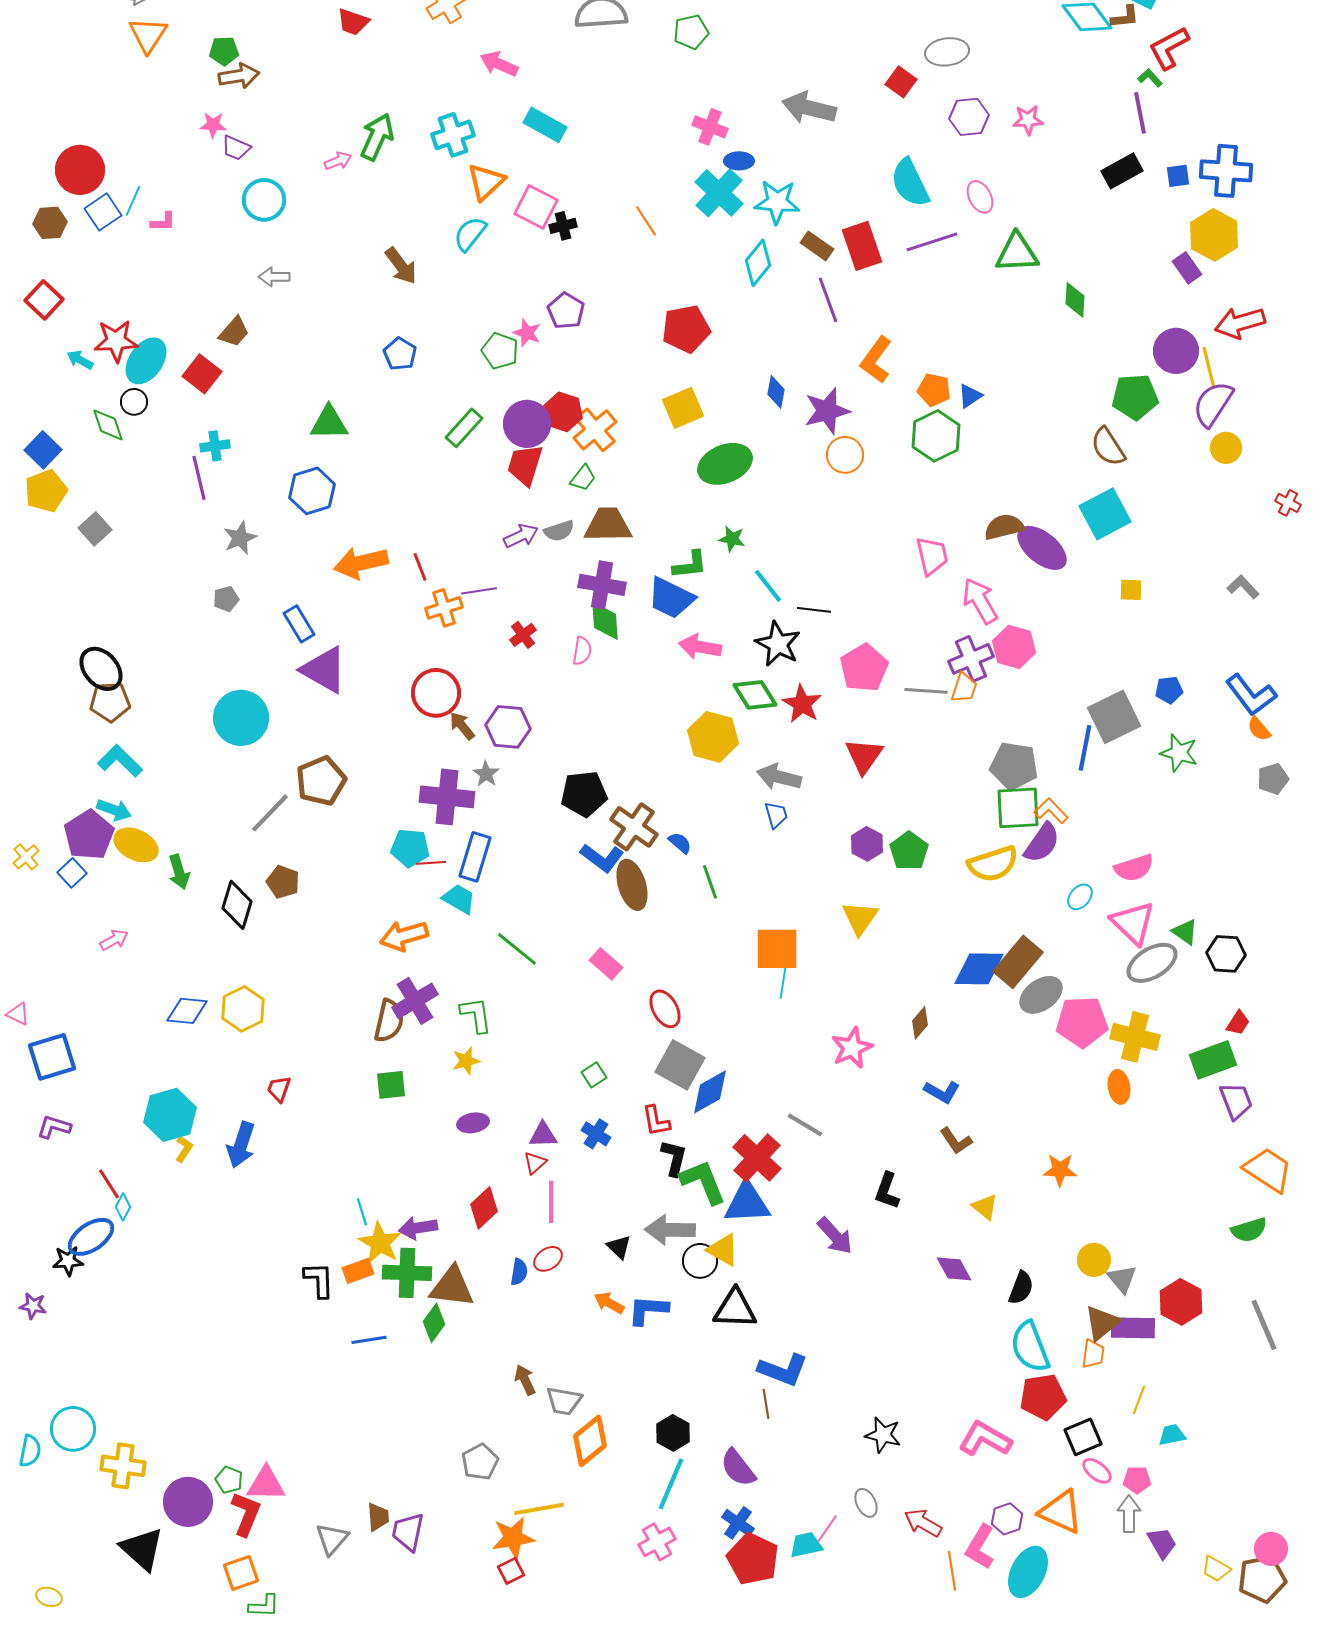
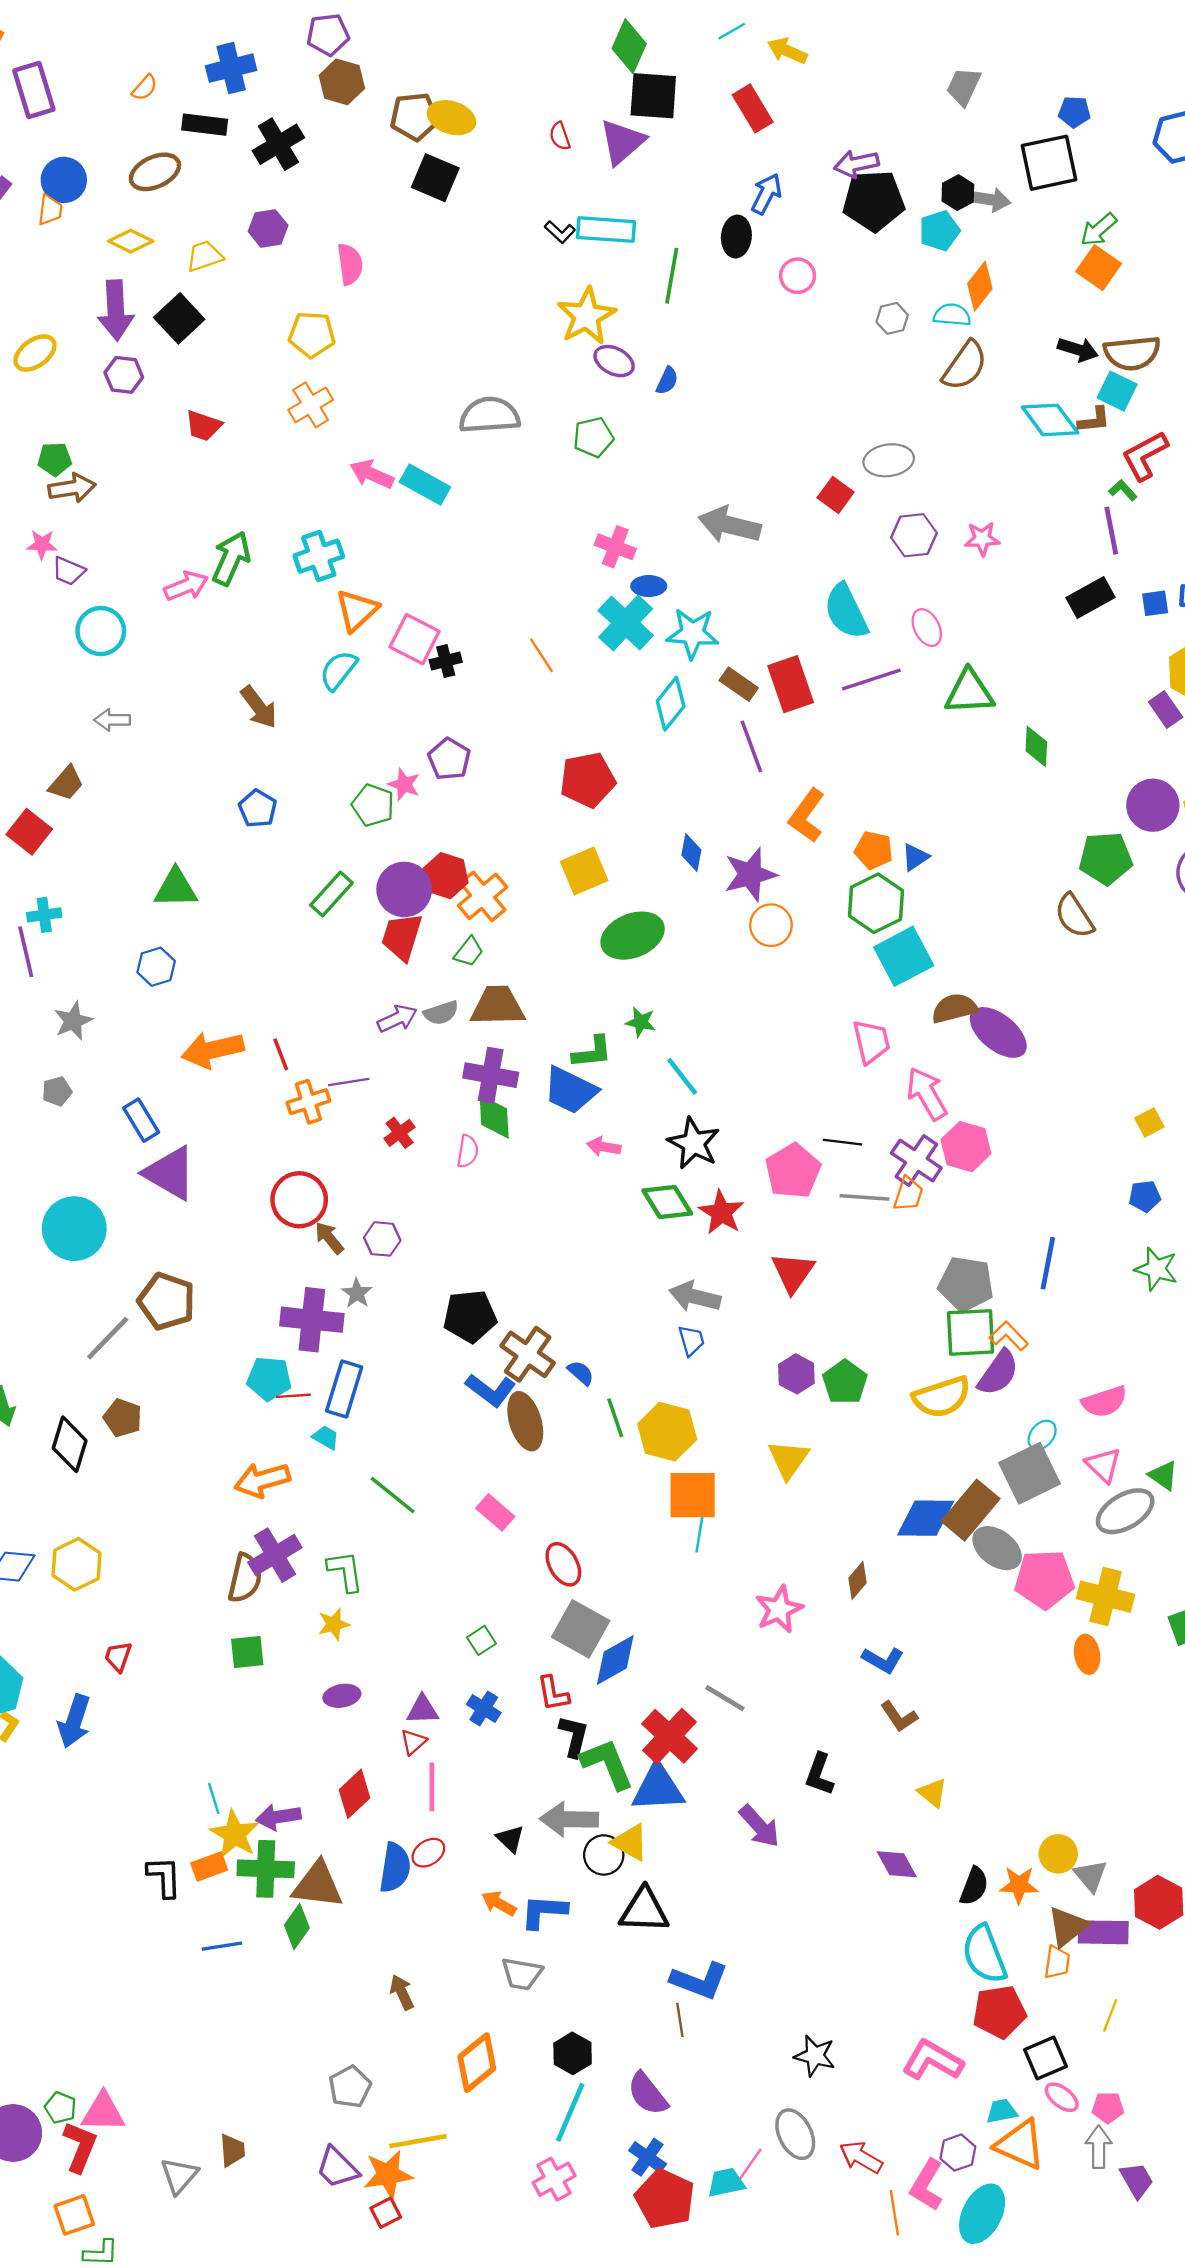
cyan rectangle: (545, 125) -> (425, 485), moved
pink arrow: (338, 161) -> (186, 586), size x1.4
blue hexagon: (312, 491) -> (156, 967), size x0.7
cyan square: (1105, 514) -> (904, 956), moved
yellow square: (1131, 590) -> (1149, 1122), moved, turned -30
black line: (814, 610) -> (843, 1142), moved
pink arrow: (700, 647) -> (604, 1147), size x0.7
purple cross: (971, 659) -> (916, 1161), turned -33
gray square: (1114, 717) -> (1029, 1473), moved
purple hexagon: (508, 727) -> (382, 1239), size x0.7
yellow hexagon: (713, 737) -> (667, 1432), moved
brown pentagon: (321, 781) -> (167, 1301), turned -30
cyan trapezoid: (459, 899) -> (326, 1437), size x0.7
pink triangle: (1133, 923) -> (1103, 1465), size x0.7
gray ellipse: (1041, 995) -> (997, 1548), turned 72
orange star: (1060, 1170) -> (1019, 1885), moved
blue semicircle: (519, 1272) -> (395, 1868), size x1.6
gray trapezoid: (564, 1401) -> (522, 1974), moved
cyan trapezoid: (1172, 1435) -> (1002, 2111), moved
gray ellipse: (866, 1503) -> (795, 2134), size x1.5
purple trapezoid: (408, 1532) -> (337, 2168), moved, turned -57

